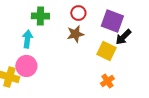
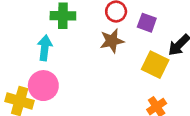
purple square: (112, 21) -> (147, 23), moved, size x0.6

